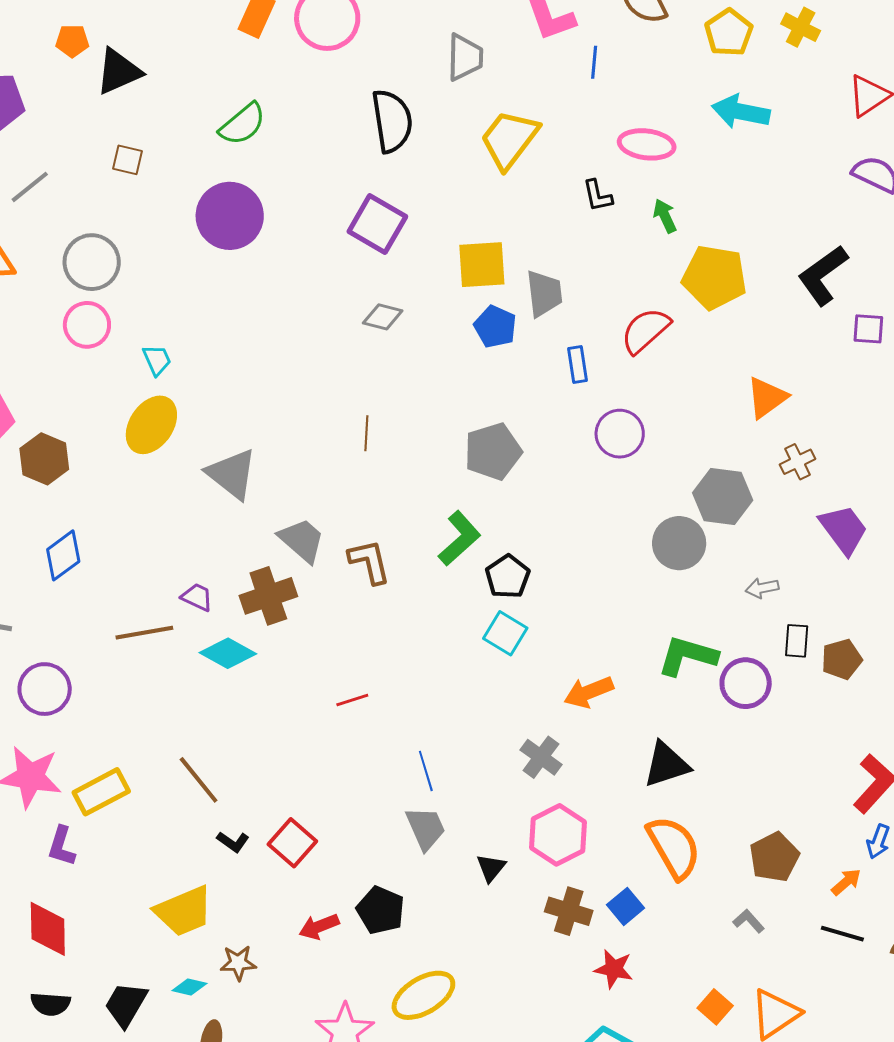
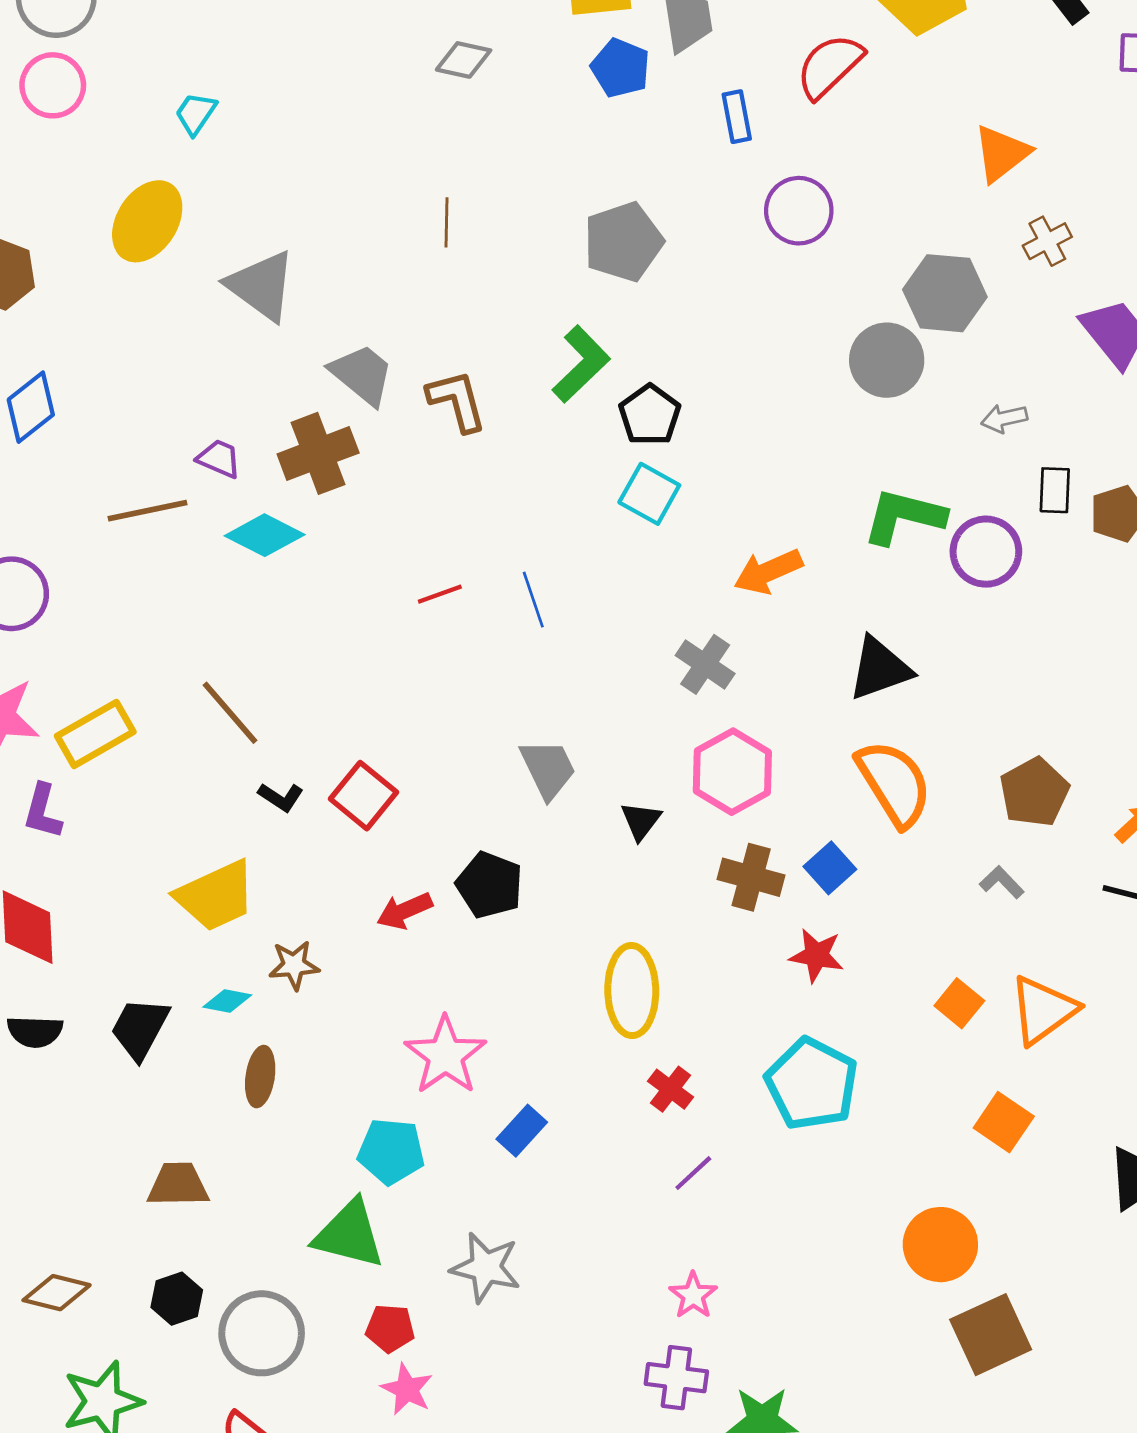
cyan trapezoid: (157, 360) -> (196, 114), moved, turned -120
blue line: (426, 771) -> (533, 600), moved
yellow ellipse: (423, 995) -> (632, 991), moved, turned -58

